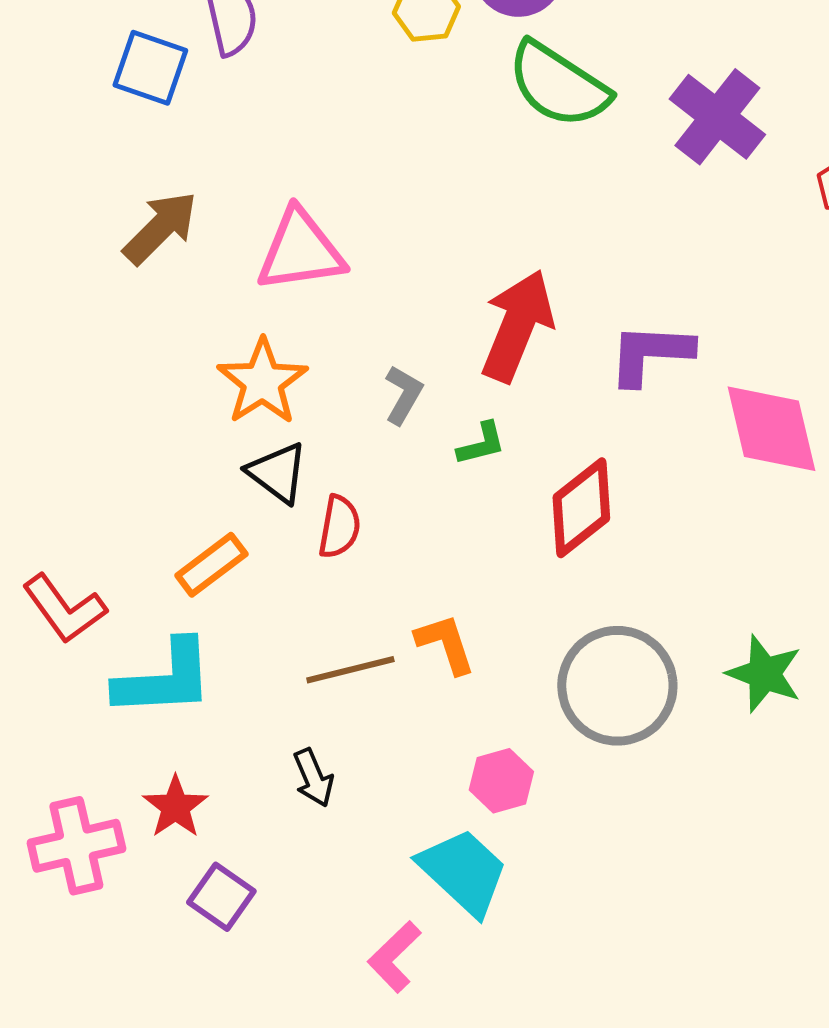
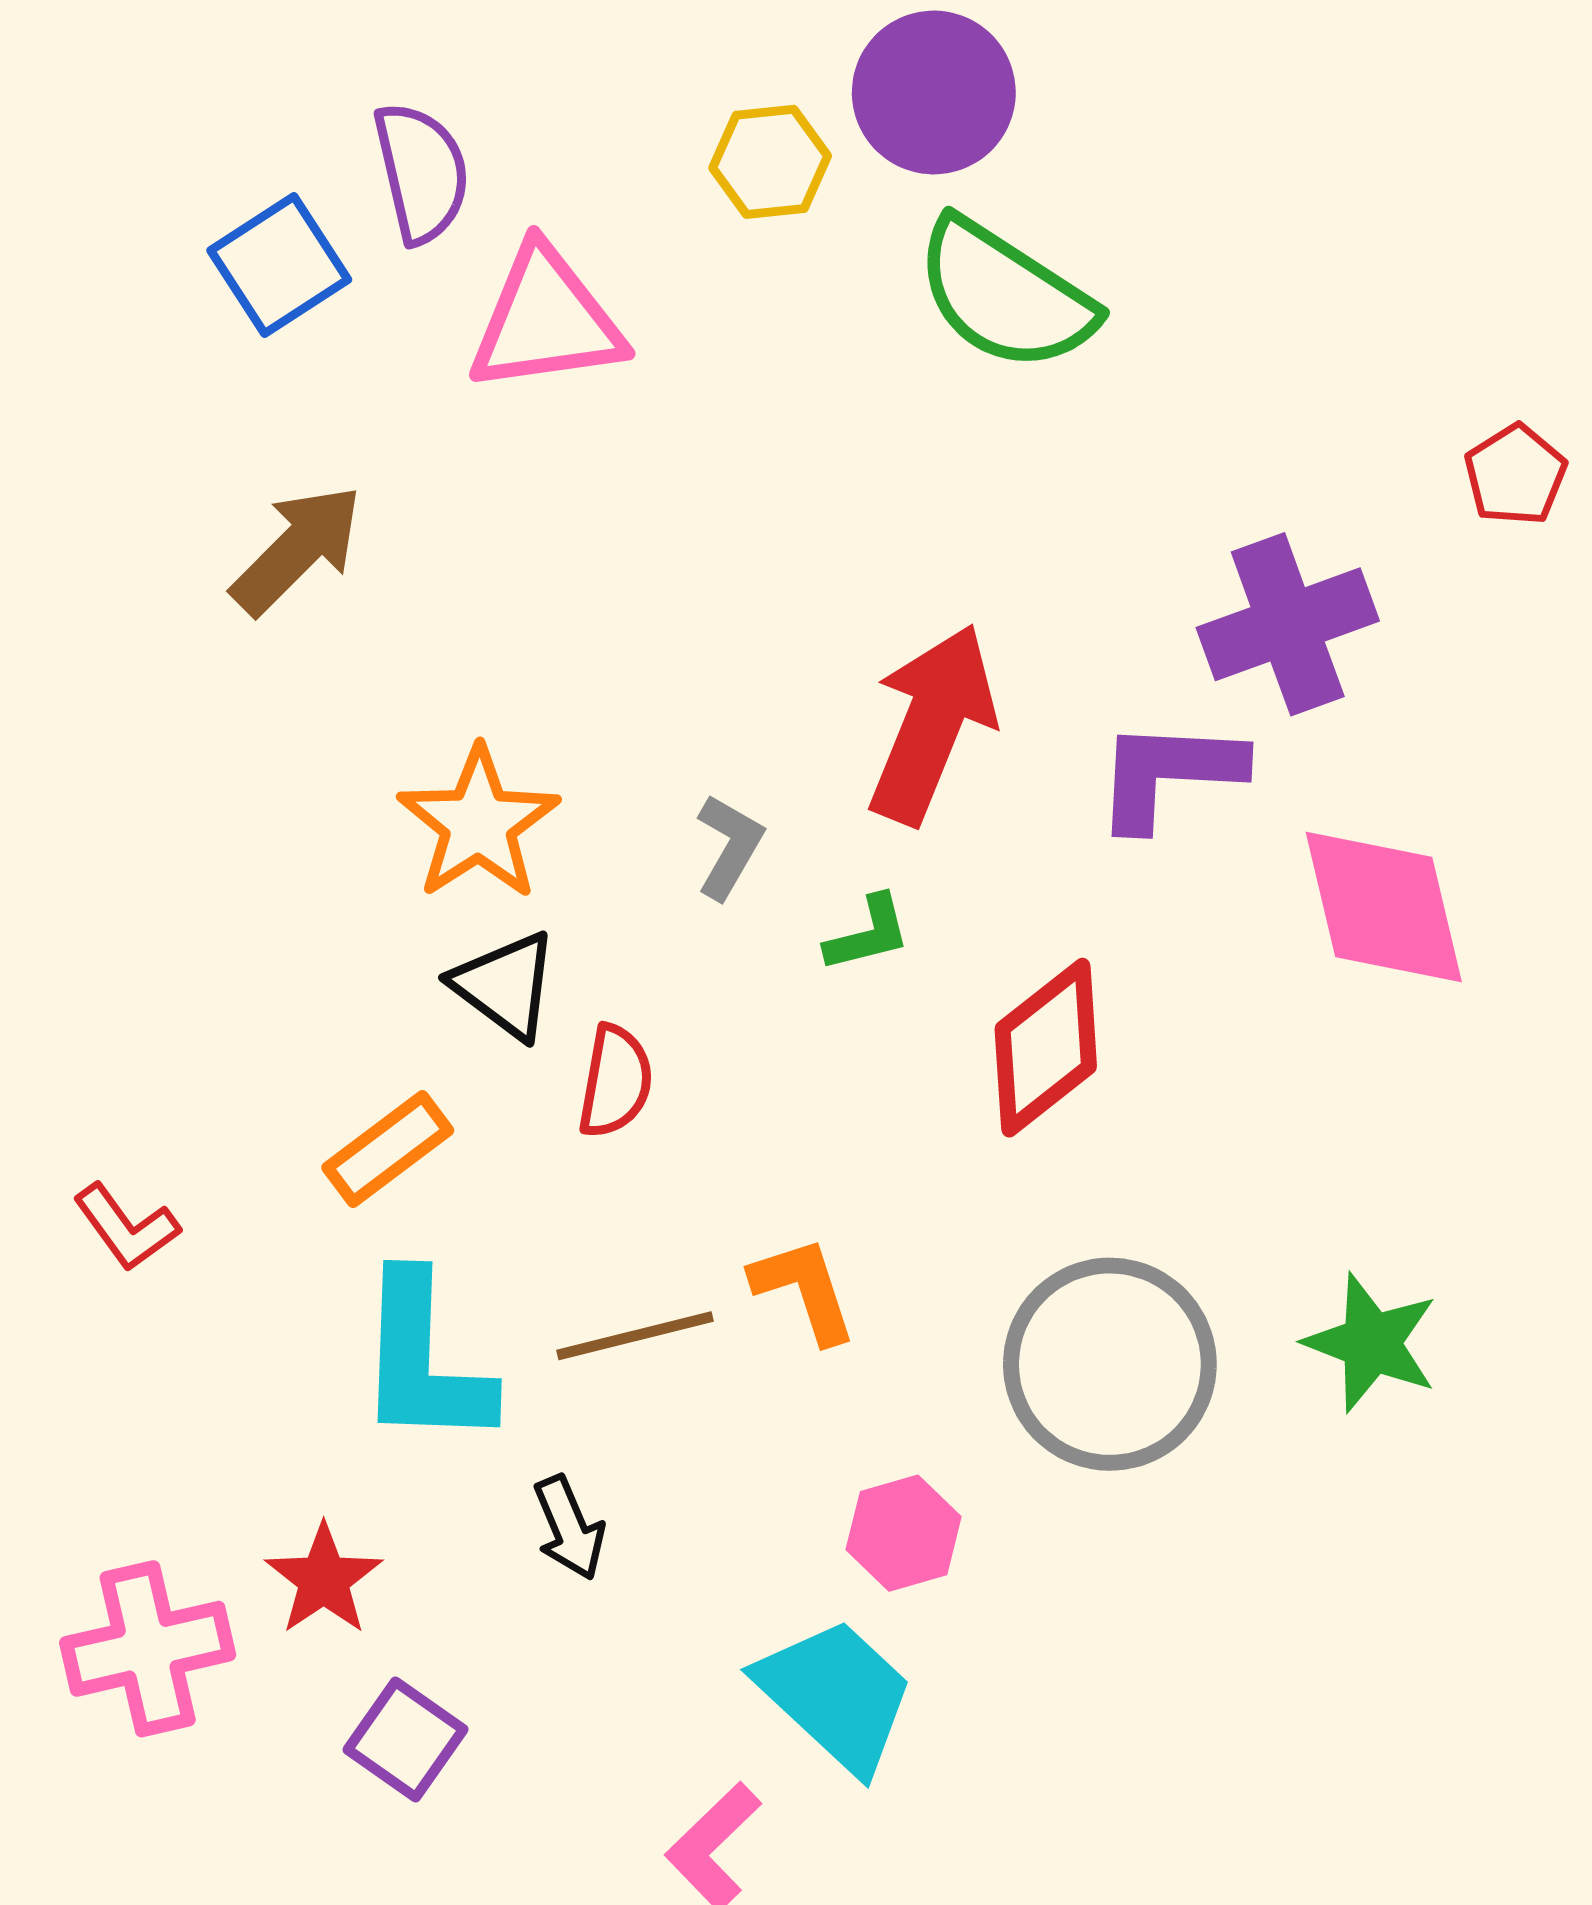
blue square: (150, 68) -> (279, 265), turned 38
purple cross: (717, 117) -> (1288, 624), moved, turned 32
pink triangle: (300, 251) -> (546, 320), moved
red L-shape: (64, 609) -> (126, 1227), size x0.7
cyan L-shape: (164, 679) -> (423, 1361), moved, turned 95

